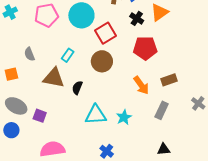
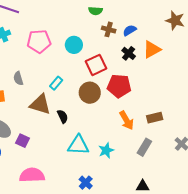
cyan circle: (81, 15) -> (74, 45), size x0.7
red pentagon: (145, 48) -> (119, 86), moved
black semicircle: (77, 88) -> (63, 116), turned 128

